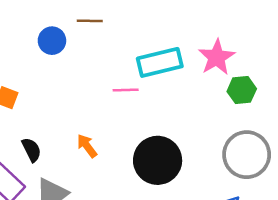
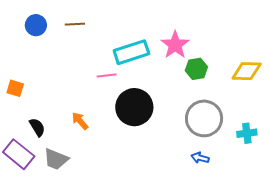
blue circle: (52, 41) -> (36, 25), moved
black circle: (158, 160) -> (134, 107), moved

